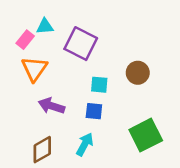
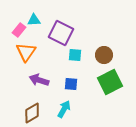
cyan square: (99, 85) -> (75, 55), moved
green square: (146, 135) -> (110, 82), moved

